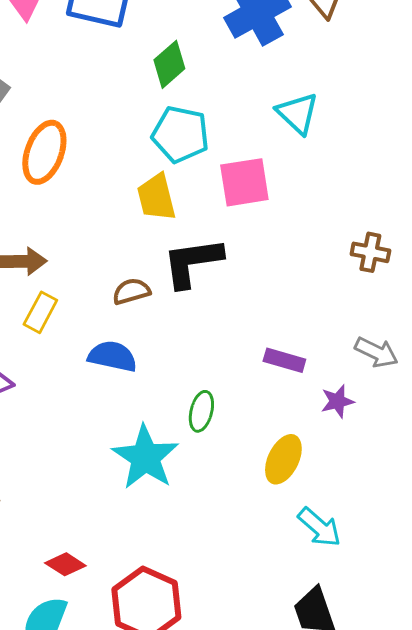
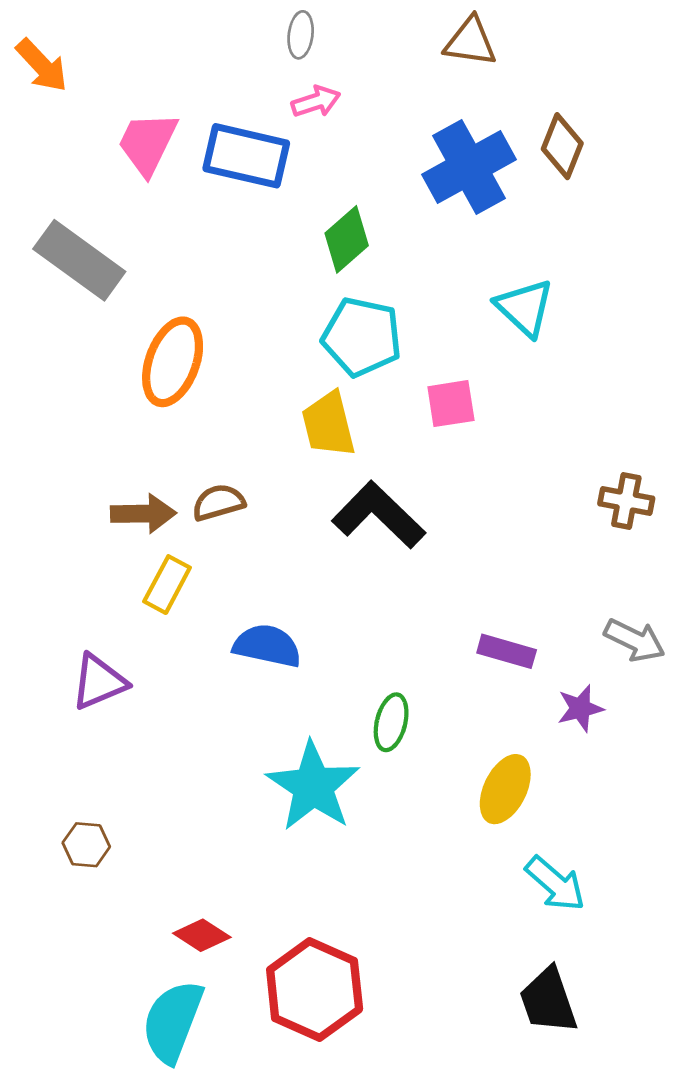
pink square: (244, 182) -> (451, 404), size x0.7
black L-shape: (192, 262) -> (379, 515), turned 52
brown semicircle: (131, 291) -> (219, 502), moved

